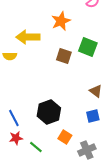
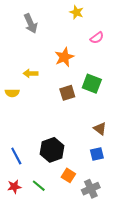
yellow arrow: (28, 37) -> (31, 73), size x0.6
brown square: (64, 56) -> (67, 93), turned -35
red star: (16, 138) -> (14, 187), moved

